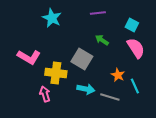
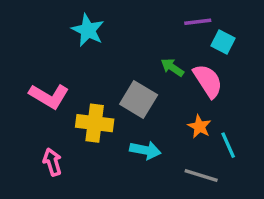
purple line: (98, 13) -> (198, 22), moved
pink semicircle: (136, 48) -> (208, 81), moved
pink arrow: (45, 94) -> (52, 162), moved
gray line: (110, 97) -> (201, 176), moved

